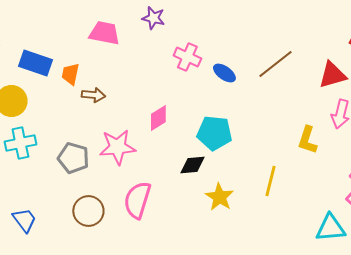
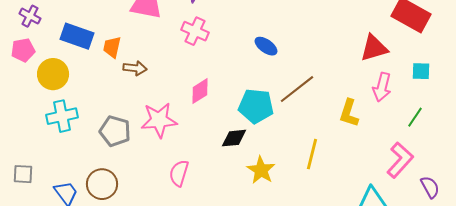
pink cross: (187, 57) -> (195, 31), moved
brown line: (275, 64) -> (297, 89), moved
pink semicircle: (137, 200) -> (179, 173), size x0.7
brown circle: (88, 211) -> (102, 184), moved

